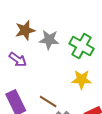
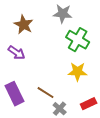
brown star: (25, 30) -> (24, 25), turned -30
gray star: (49, 40) -> (63, 14), moved

